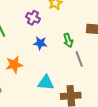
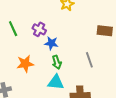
purple cross: (33, 18) -> (39, 29), moved
green arrow: (68, 40) -> (57, 62), moved

